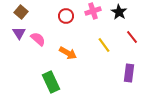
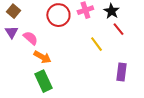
red circle: (66, 16) -> (58, 15), size x1.5
red line: (132, 37) -> (118, 29), moved
orange arrow: (68, 53) -> (42, 57), moved

